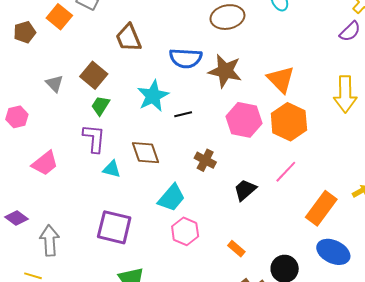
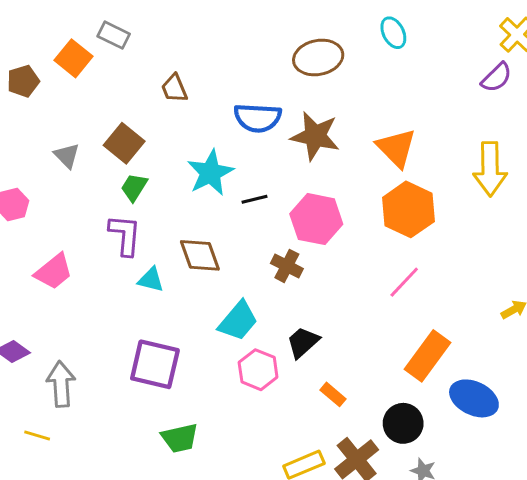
brown trapezoid: (128, 38) -> (174, 88), size x0.7
pink hexagon: (244, 120) -> (316, 219), moved
black trapezoid: (245, 190) -> (303, 342), moved
orange rectangle: (321, 208) -> (428, 356), moved

